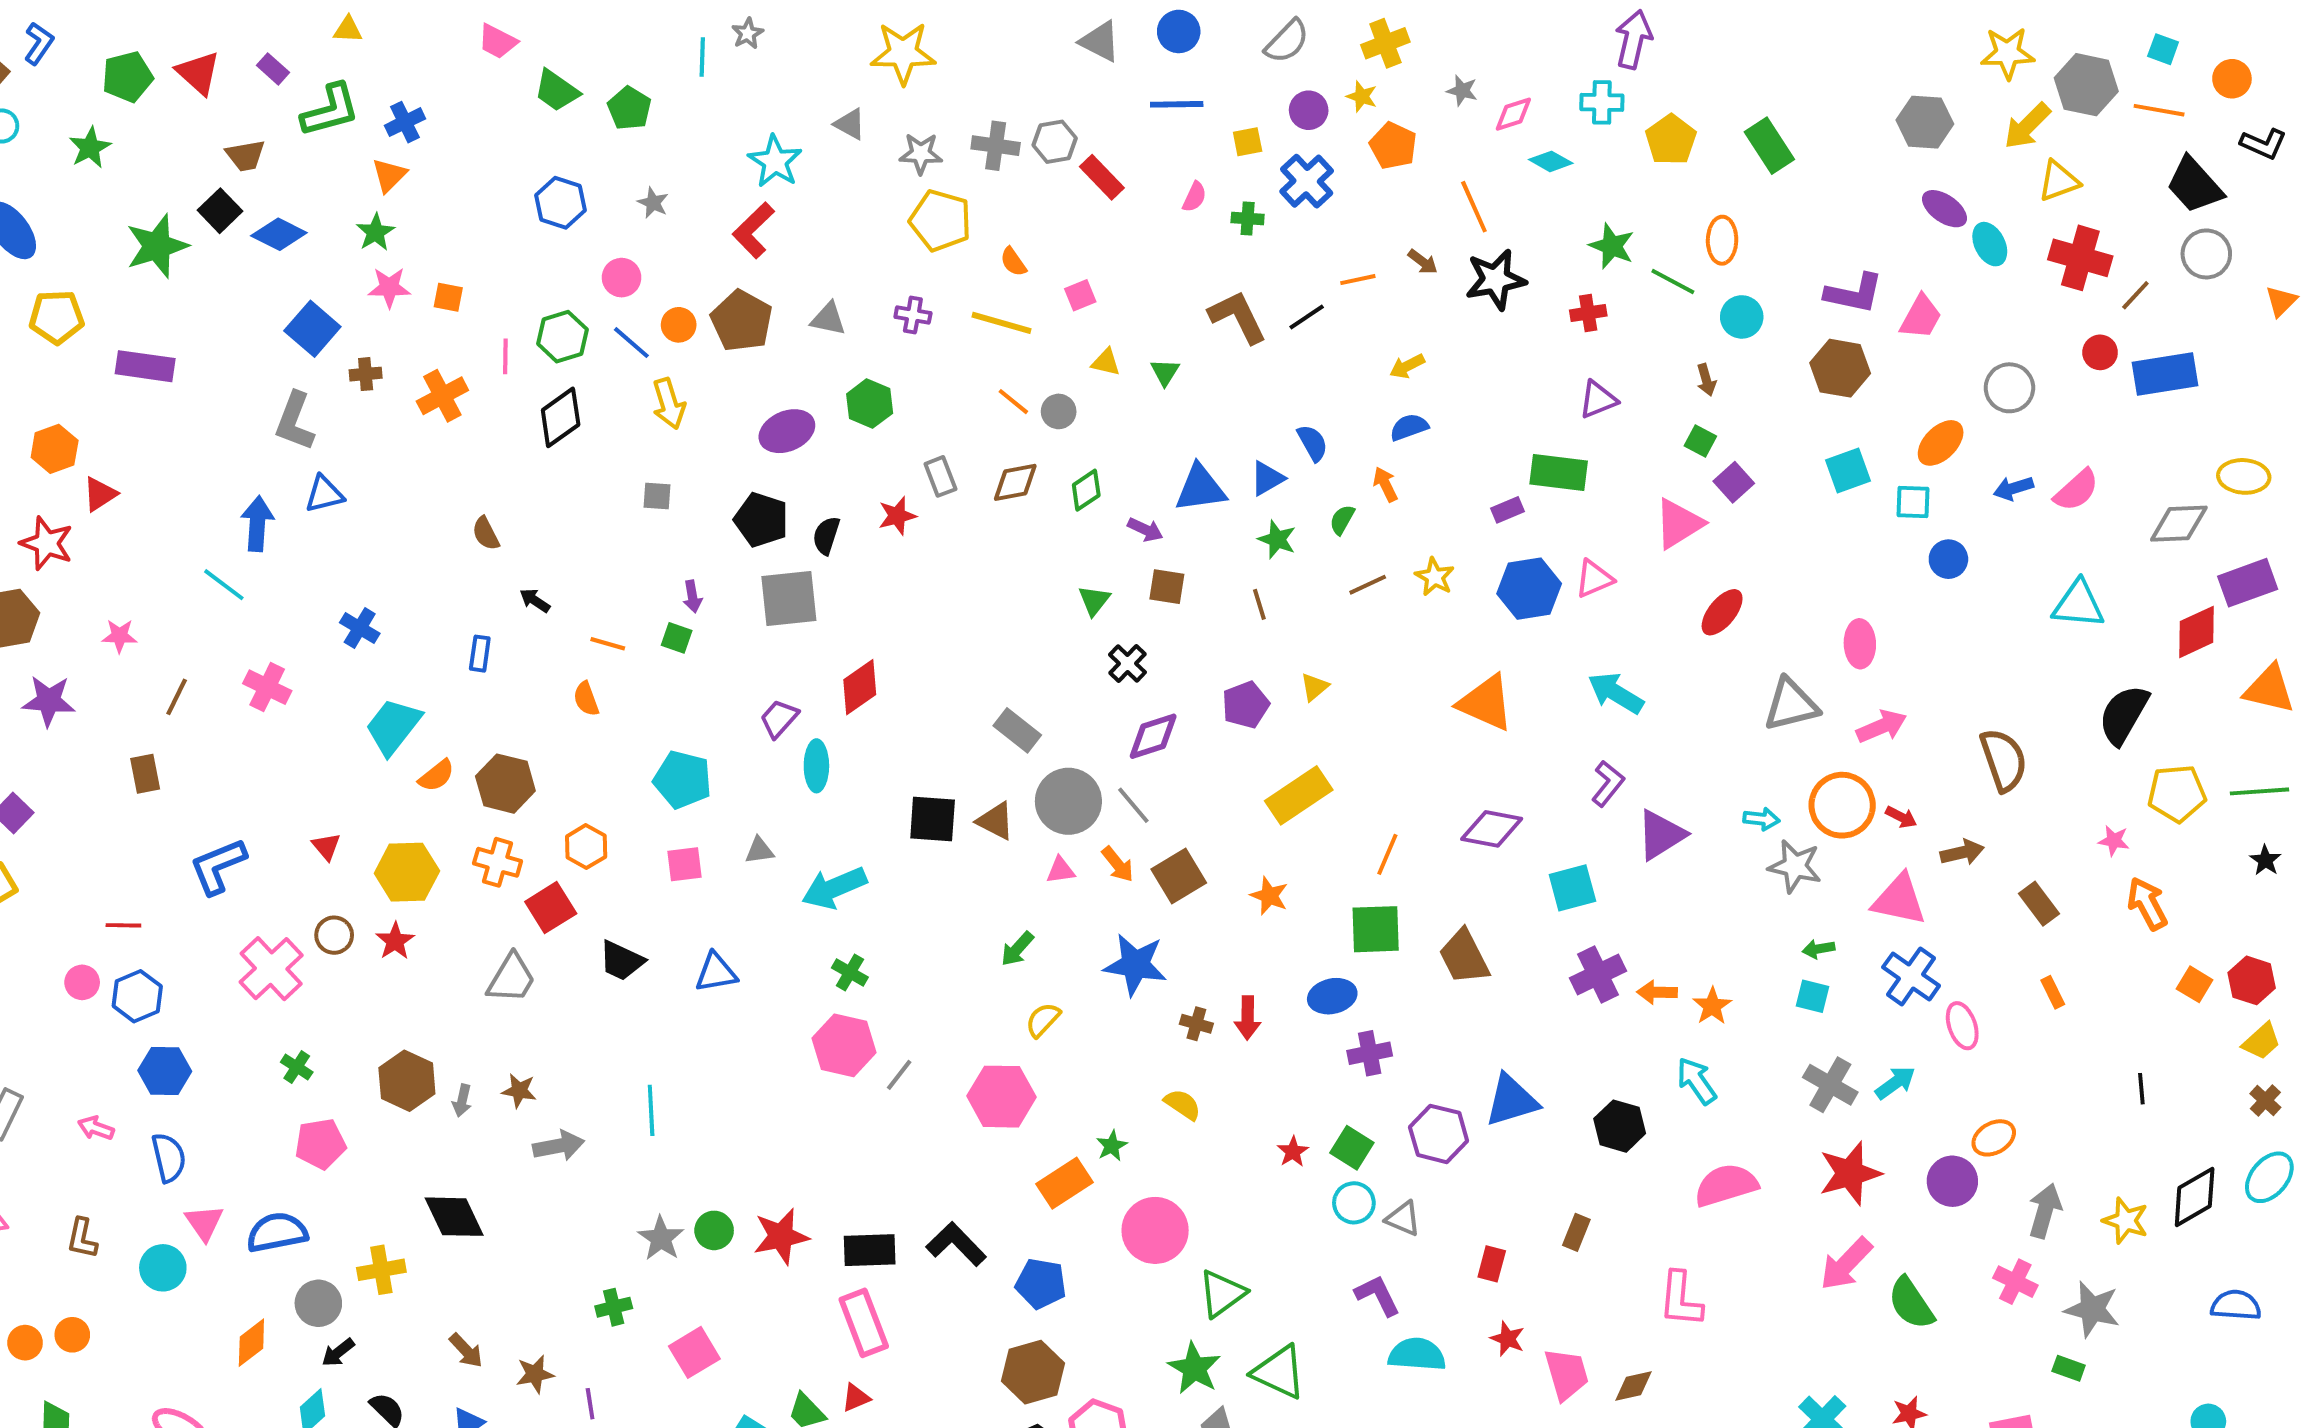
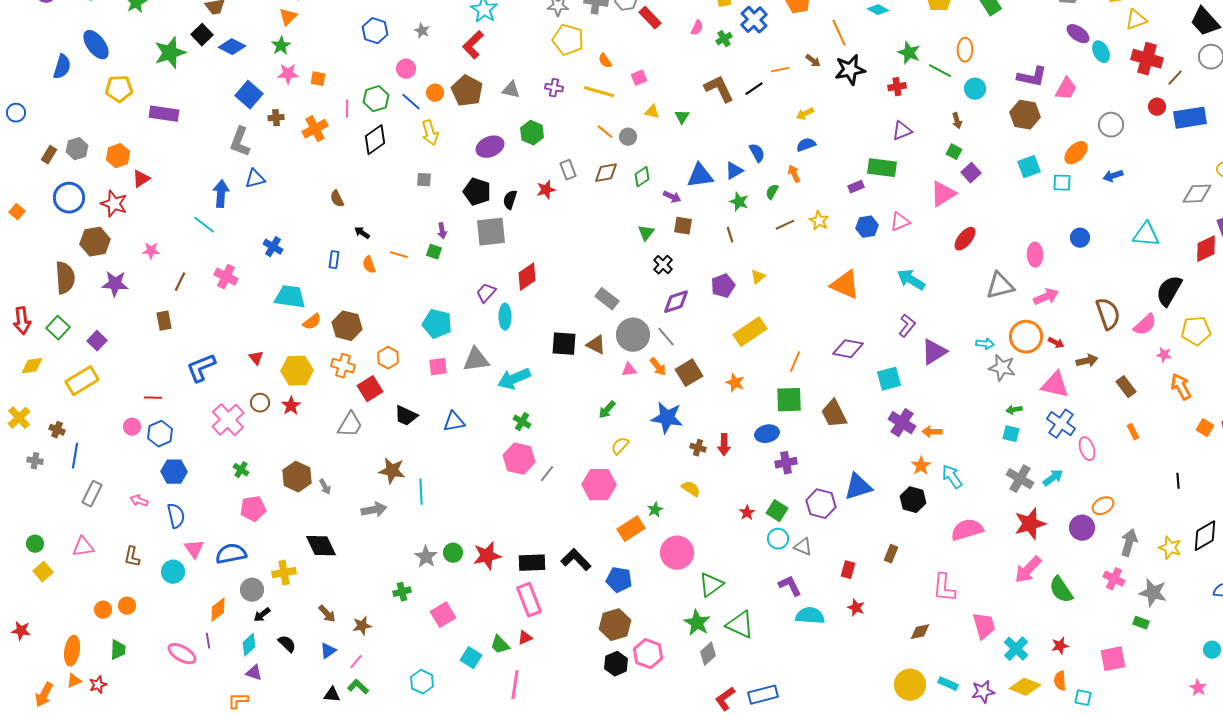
green cross: (1248, 219) -> (724, 39), turned -35
pink semicircle: (2076, 490) -> (1145, 325), moved
blue circle: (1948, 559) -> (1080, 238), moved
blue hexagon: (1529, 589) -> (867, 227), size x0.7
orange semicircle: (586, 699) -> (369, 265), moved
cyan trapezoid: (393, 726) -> (290, 297), turned 60
gray triangle: (759, 850) -> (476, 360), size x1.8
purple cross: (1598, 974) -> (902, 423), turned -32
orange star: (1712, 1006) -> (921, 466), moved
brown star: (519, 1091) -> (392, 471), moved, size x1.5
gray arrow: (462, 1100) -> (325, 487), turned -42
pink trapezoid: (1567, 1374) -> (984, 626), moved
purple line: (590, 1404) -> (208, 641), moved

